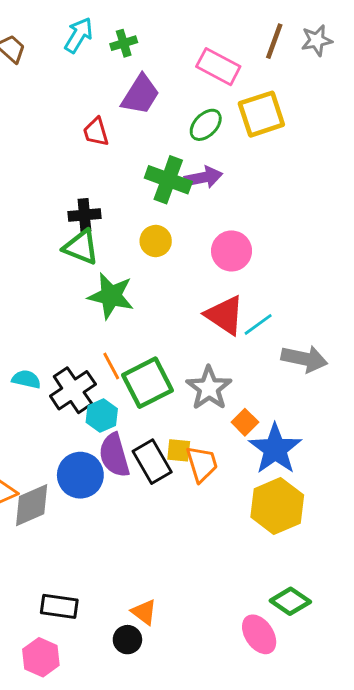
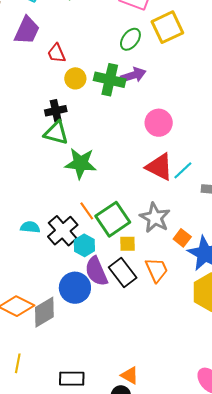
purple trapezoid: (140, 95) -> (27, 30), moved
yellow circle: (156, 241) -> (75, 78), moved
yellow square: (179, 450) -> (128, 244), moved

